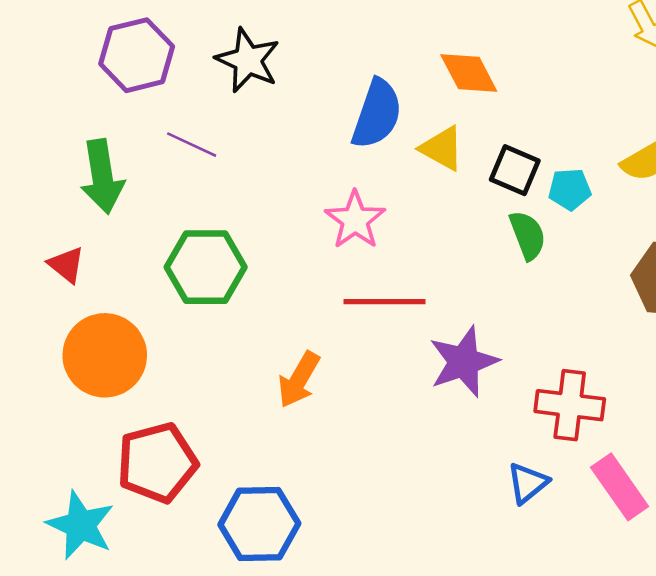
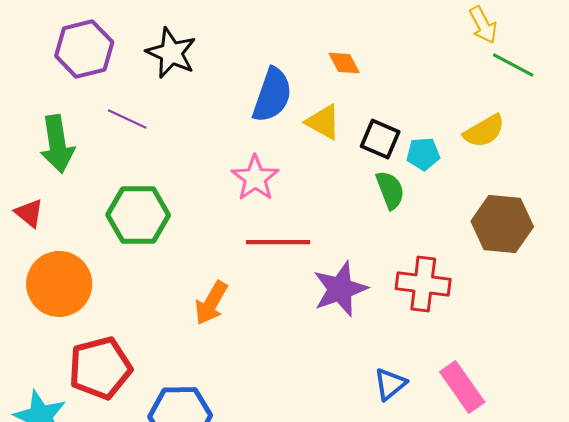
orange diamond: (469, 73) -> (344, 63), size x0.7
red cross: (570, 405) -> (423, 284), moved

